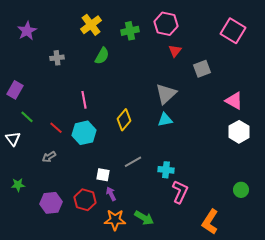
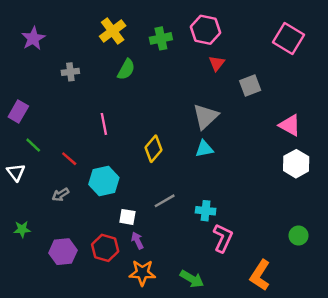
cyan hexagon: (84, 133) -> (104, 181), moved
green arrow: (144, 218) -> (192, 279), moved

